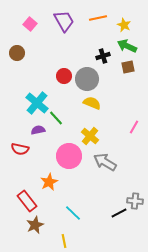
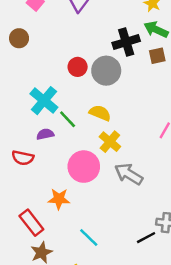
black cross: (103, 56) -> (126, 42), size x1.5
yellow semicircle: (92, 103) -> (100, 113), moved
orange star: (49, 182) -> (59, 199), turned 30

